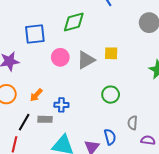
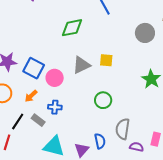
blue square: (35, 34) -> (34, 68), moved, turned 30
pink circle: (60, 57) -> (55, 78), moved
gray rectangle: (45, 119) -> (38, 120), turned 32
gray semicircle: (133, 123) -> (123, 129), size x1.5

